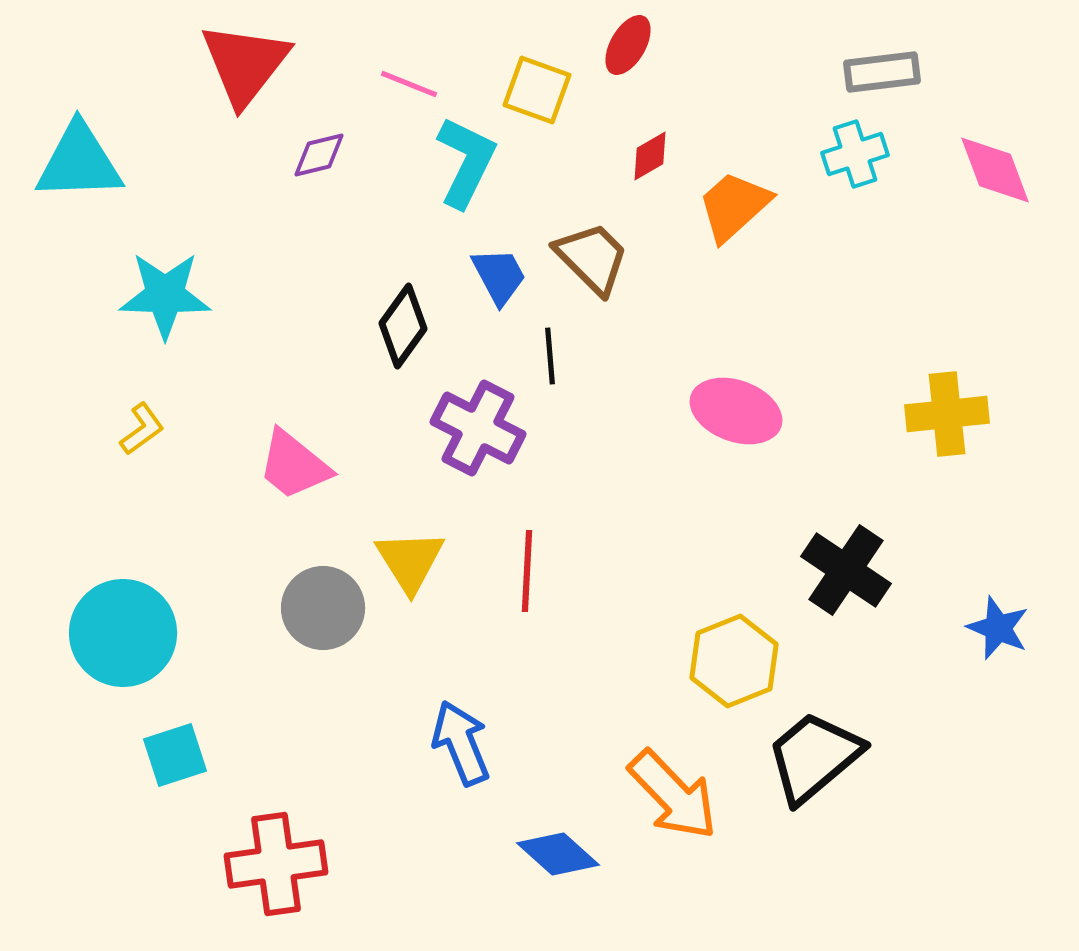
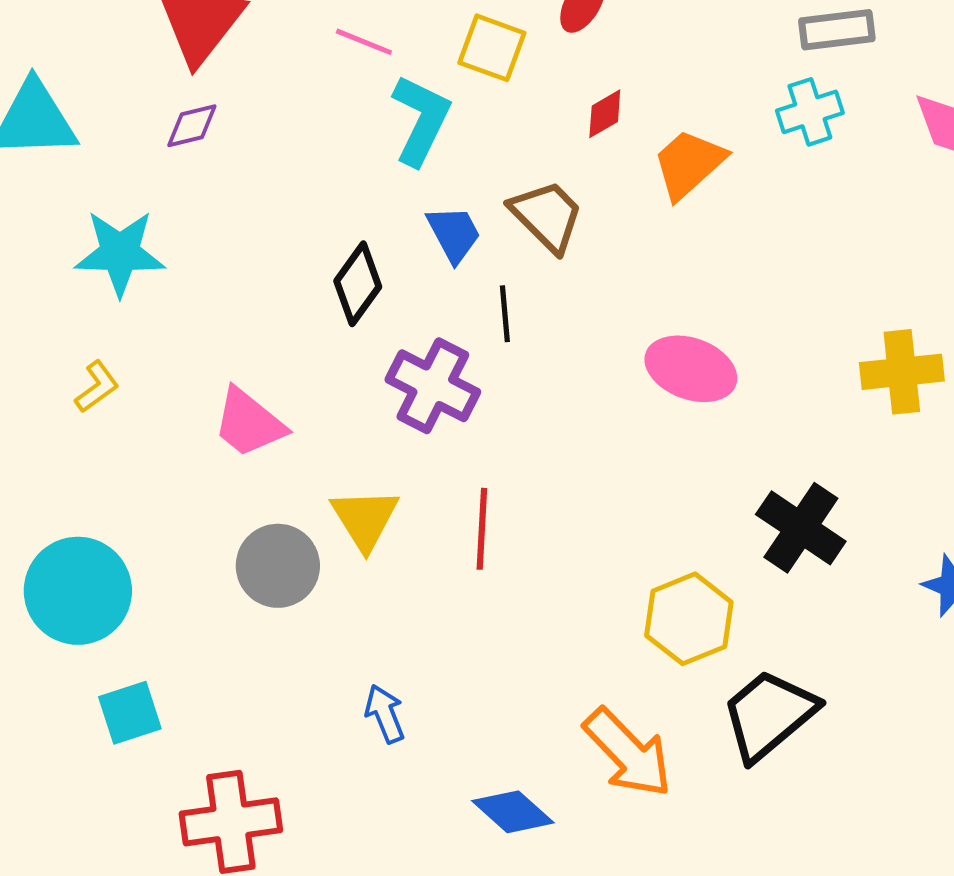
purple diamond: (319, 155) -> (192, 126), moved
blue arrow: (461, 743) -> (385, 714), moved, size x0.7

